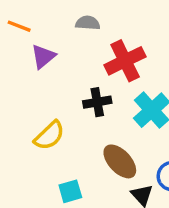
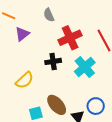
gray semicircle: (88, 23) -> (49, 15), turned -120
brown ellipse: (120, 161) -> (57, 105), moved

